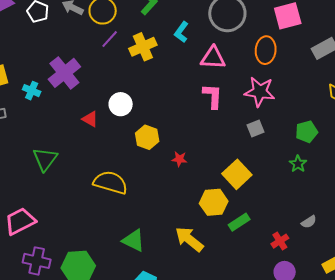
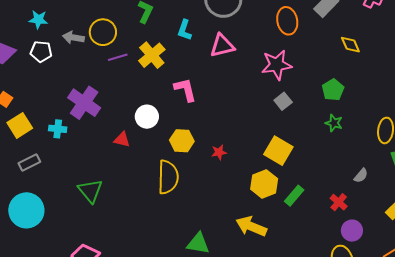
purple line: (110, 39) -> (118, 57), turned 48
orange ellipse: (266, 50) -> (287, 21), moved
pink L-shape: (213, 96) -> (185, 90), moved
yellow semicircle: (110, 183) -> (168, 177), moved, turned 92

